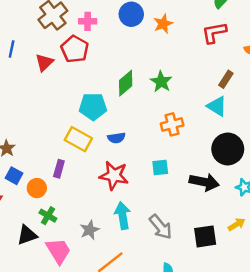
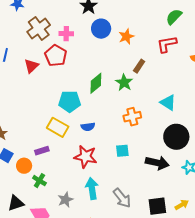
brown rectangle: (226, 79) -> (139, 66), moved
purple rectangle: (59, 169) -> (42, 151), turned 56
green cross: (48, 216) -> (39, 181), moved
yellow arrow: (237, 224) -> (182, 205), moved

